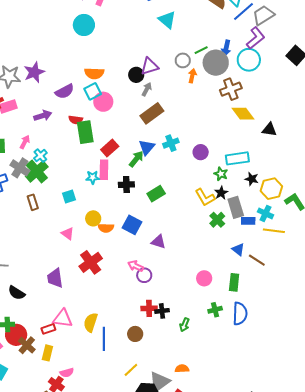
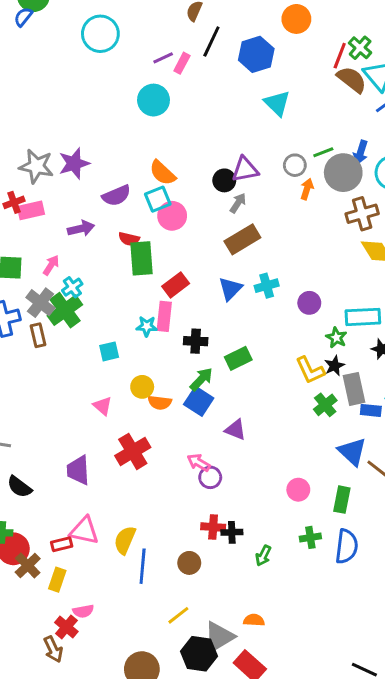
orange semicircle: (94, 73) -> (162, 173), turned 36
green arrow: (136, 159) -> (201, 379), moved
brown rectangle: (33, 202) -> (38, 335), moved
blue triangle: (238, 250) -> (352, 452), size x1.5

